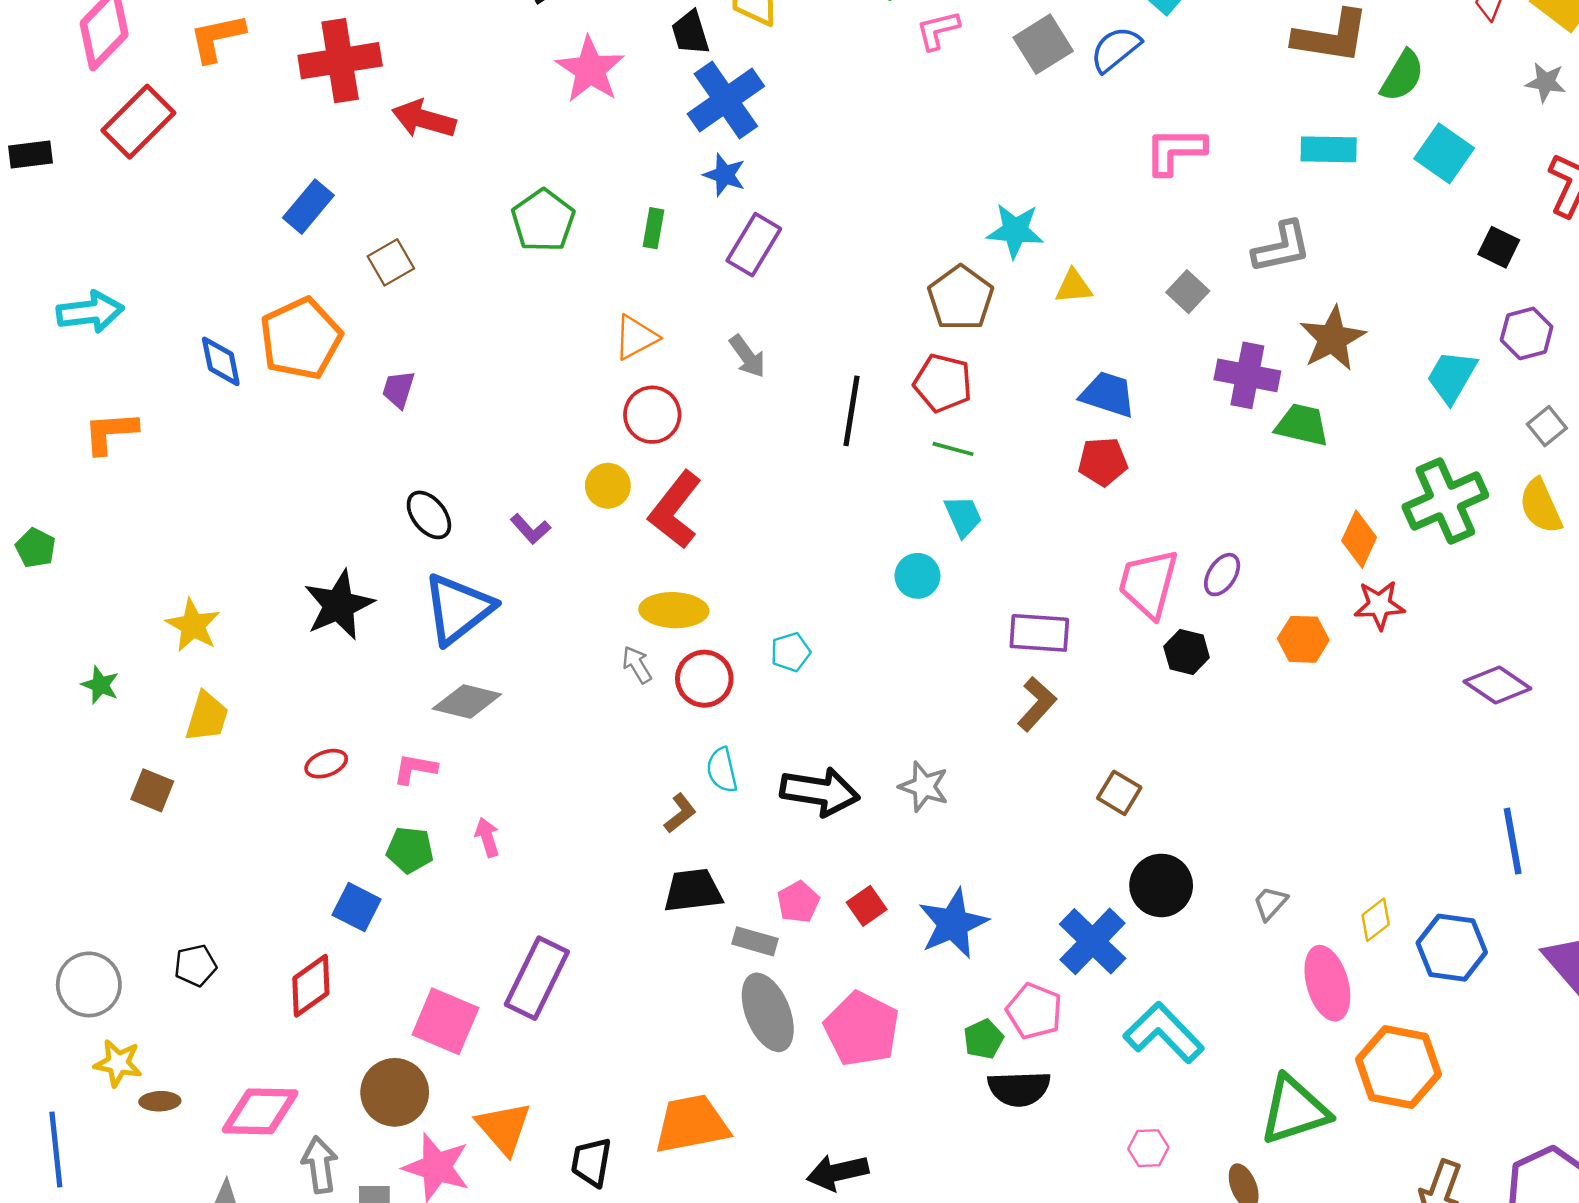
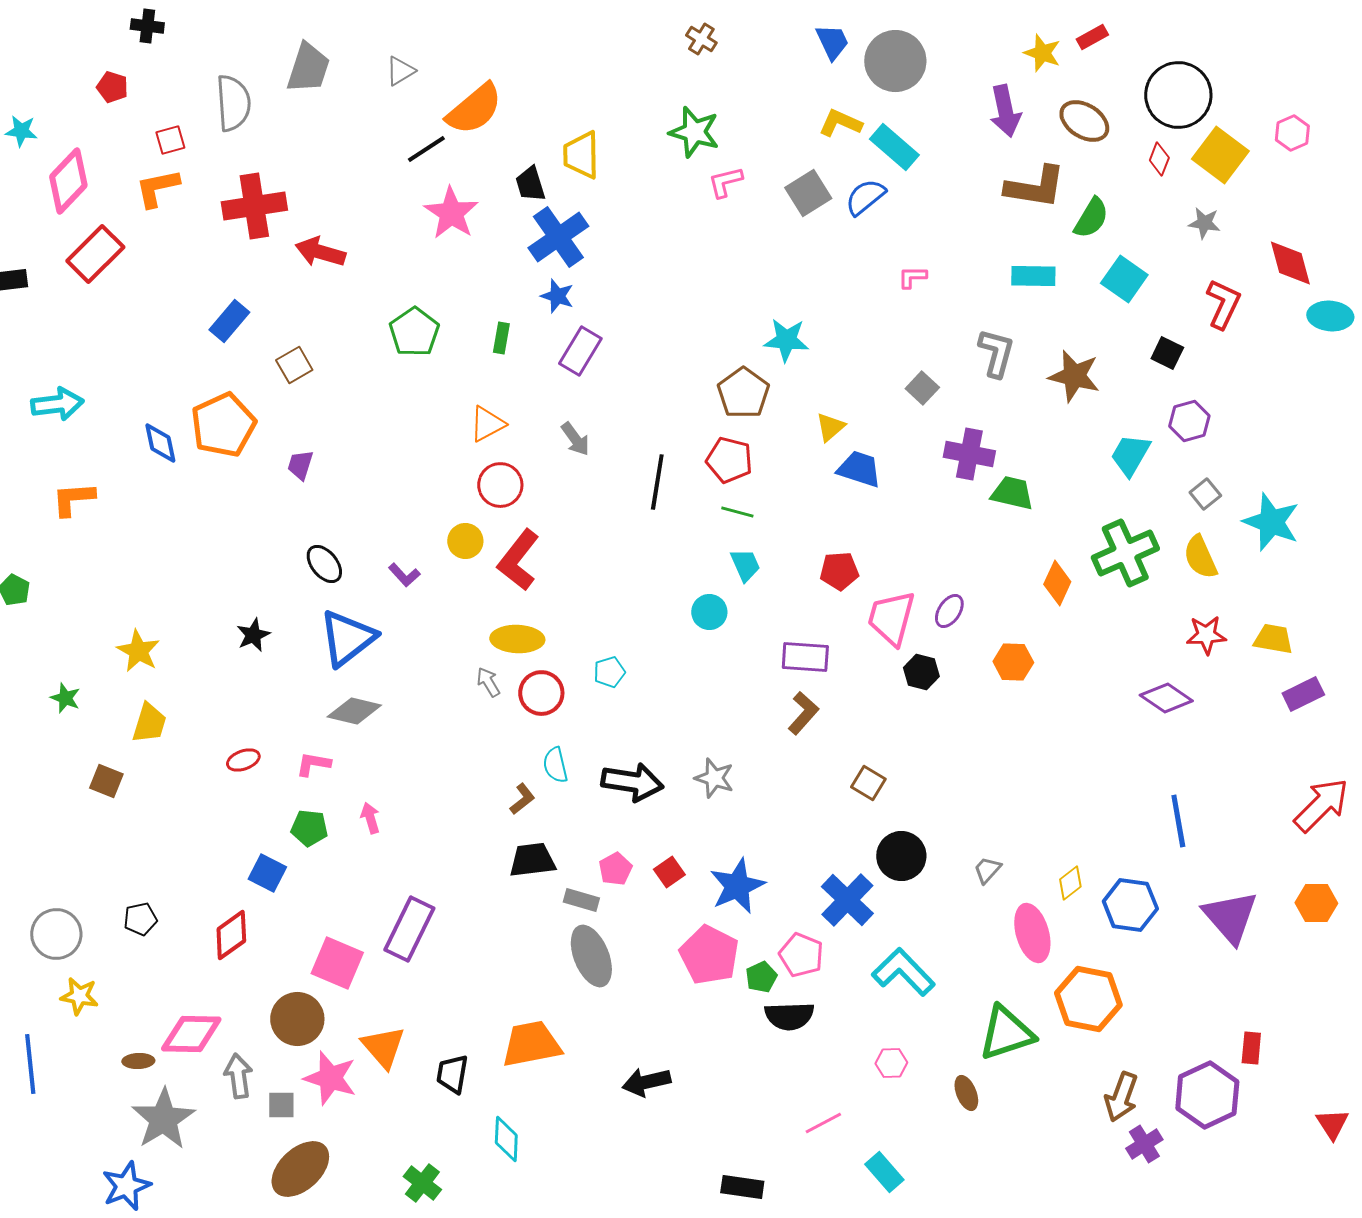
pink L-shape: (1175, 151) -> (912, 277), size x0.6
gray L-shape: (1282, 247) -> (996, 353), turned -63
yellow triangle: (1074, 287) -> (830, 427), moved, turned -36
brown star: (1332, 339) -> (1074, 376), moved, turned -30
red pentagon: (1103, 462) -> (839, 571), moved
black star: (339, 605) -> (253, 635), size x0.6
red star: (1379, 605) -> (1206, 635), moved
pink pentagon: (862, 1029) -> (709, 955), moved
brown ellipse: (160, 1101) -> (138, 1061), moved

